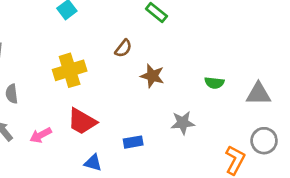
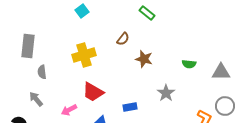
gray star: (183, 123) -> (166, 93), turned -30
pink arrow: (41, 135) -> (69, 110), moved

